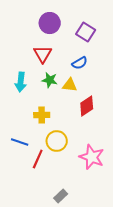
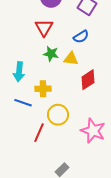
cyan arrow: (21, 82) -> (19, 72), moved
blue line: (20, 142) -> (23, 103), moved

